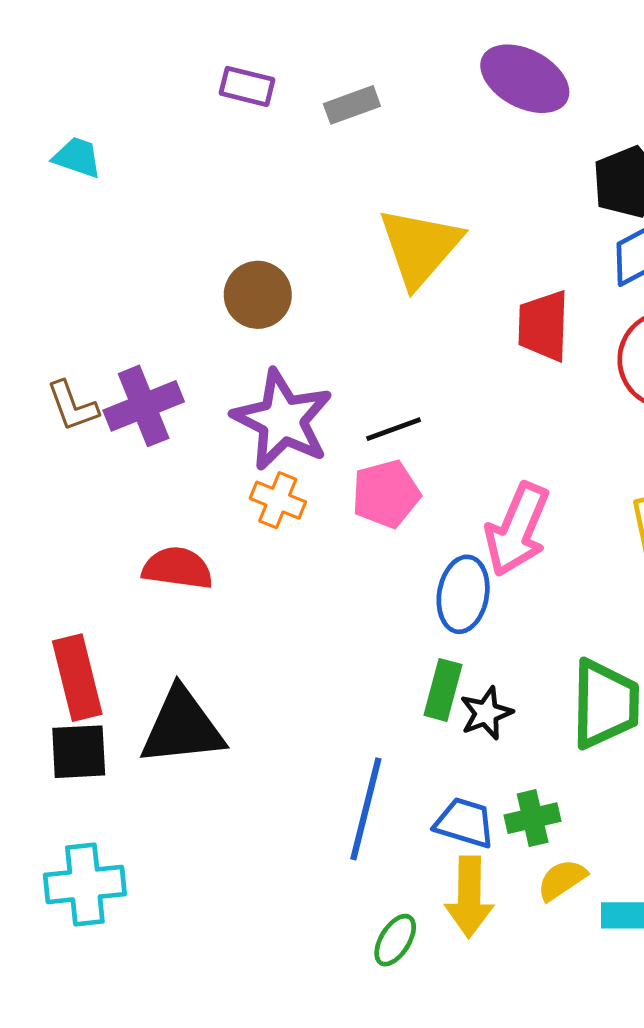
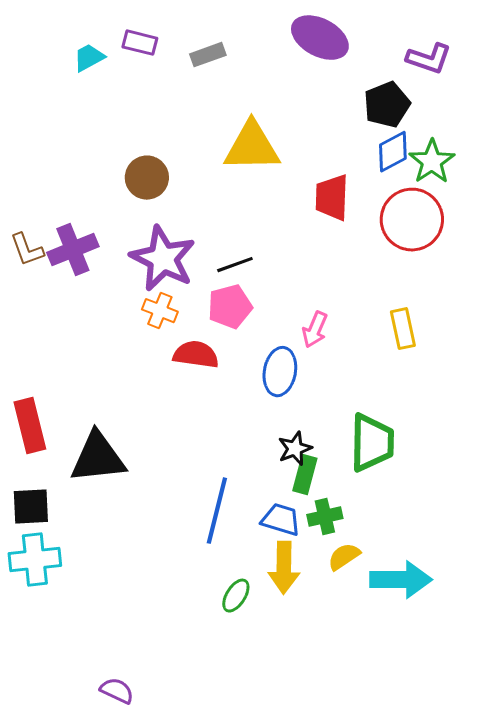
cyan trapezoid: (77, 157) -> (89, 58), moved, turned -48
yellow triangle: (420, 247) -> (252, 147), turned 48
pink arrow: (517, 529) -> (315, 330), size x0.6
red semicircle: (178, 568) -> (196, 355), moved
green rectangle: (443, 690) -> (305, 475), moved
black square: (79, 752) -> (31, 507), moved

